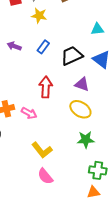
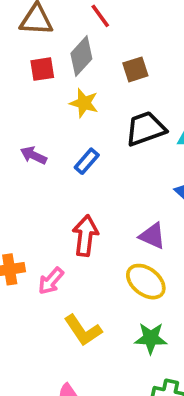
black trapezoid: (72, 56) -> (145, 129), moved
pink arrow: (29, 113) -> (51, 281), turned 98
yellow L-shape: (42, 150) -> (83, 330), moved

